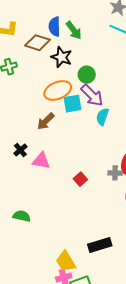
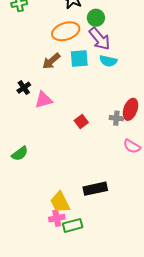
cyan square: (73, 104) -> (79, 58), moved
cyan semicircle: (102, 117) -> (108, 61), turned -102
pink triangle: (41, 161) -> (44, 100), turned -30
green semicircle: (22, 216) -> (20, 154), turned 126

